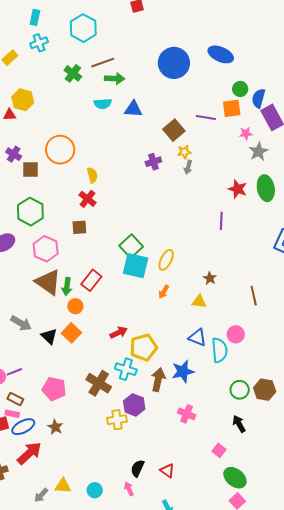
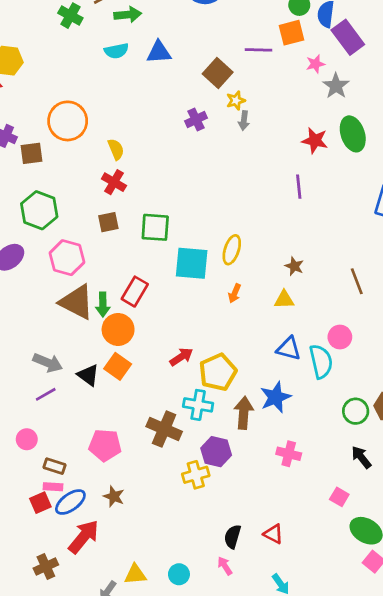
green square: (131, 246) -> (155, 227), moved, turned -35
orange circle: (75, 306) -> (118, 329), size x1.5
purple line: (14, 372) -> (46, 394), moved

